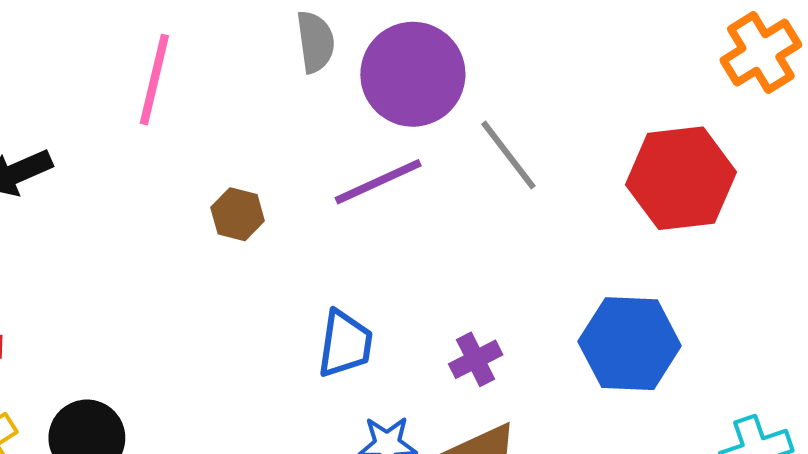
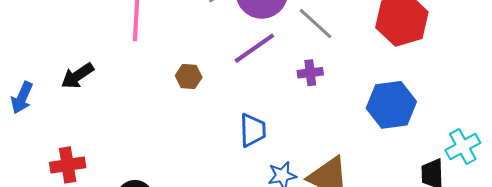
purple cross: (476, 359) -> (310, 73), moved, turned 30

